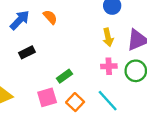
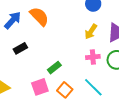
orange semicircle: (50, 17) -> (39, 16), size x1.5
yellow arrow: (108, 37) -> (91, 32), turned 49

